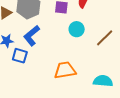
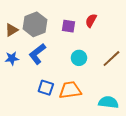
cyan circle: (77, 29) -> (79, 58), moved
blue square: (20, 56) -> (46, 88), moved

